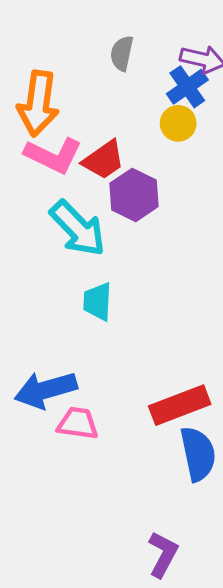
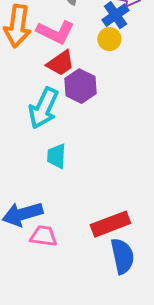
pink L-shape: (53, 155) -> (55, 32), moved
cyan arrow: (78, 228) -> (43, 108), turned 69

